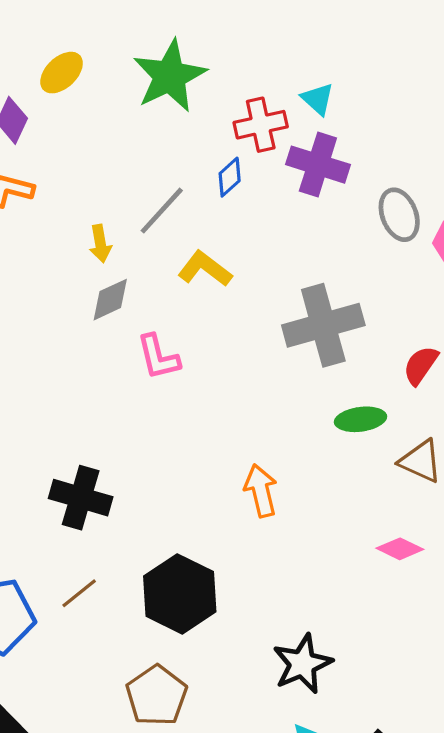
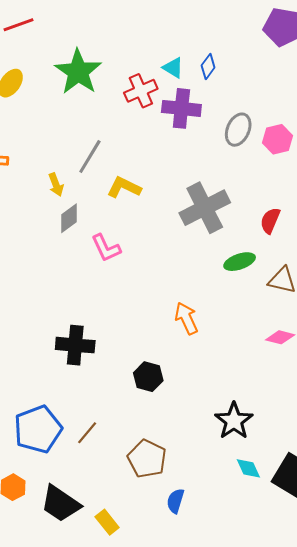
blue diamond: (230, 177) -> (208, 67), moved
gray ellipse: (399, 215) -> (238, 130), turned 56
brown line: (79, 593) -> (87, 433), moved
black hexagon: (180, 594) -> (148, 377), moved, size x0.6

